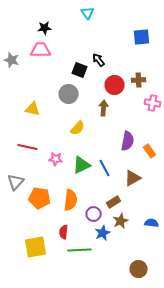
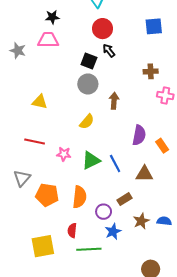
red circle: (115, 85) -> (103, 29), moved
gray circle: (69, 94) -> (88, 84), moved
brown triangle: (133, 178) -> (144, 174), turned 30
brown star: (121, 221) -> (141, 221), moved

